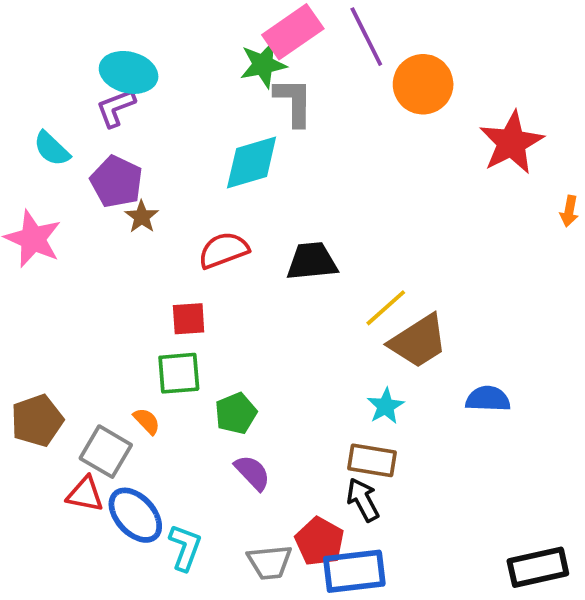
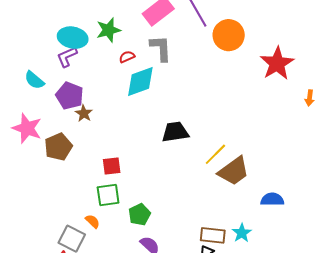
green star: (263, 65) -> (109, 30), moved
red semicircle: (223, 250) -> (127, 57), moved, size x0.6
cyan star: (386, 406) -> (242, 233), moved
brown pentagon: (37, 420) -> (58, 147), moved

